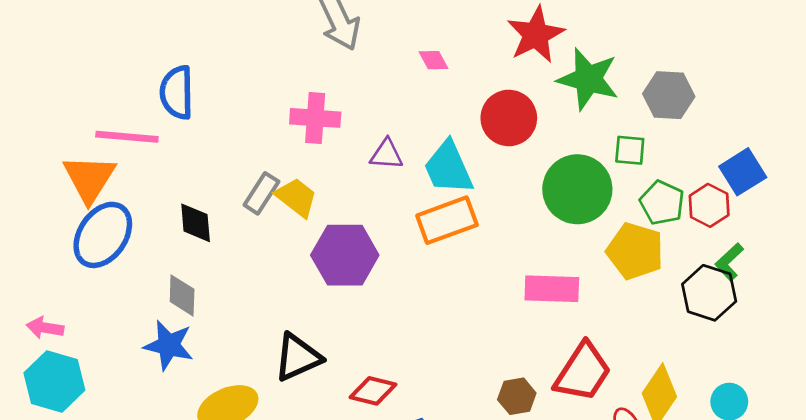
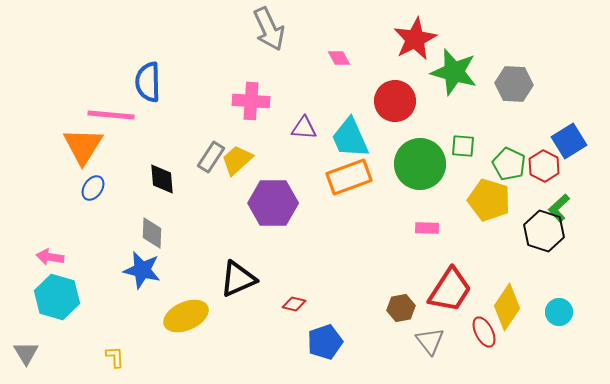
green square: (630, 150) -> (463, 146), moved
green circle: (577, 189) -> (420, 164), moved
yellow trapezoid: (296, 197) -> (237, 160), turned -80
blue ellipse: (103, 235) -> (93, 188), size x0.5
pink rectangle: (552, 289) -> (427, 228), size x0.6
red diamond: (373, 391) -> (294, 304), size x0.7

